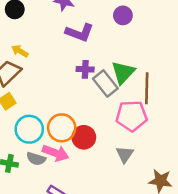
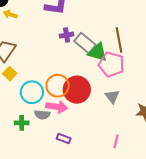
yellow arrow: (20, 51) -> (10, 14), moved
green triangle: (123, 72) -> (98, 52), moved, turned -45
pink pentagon: (132, 116) -> (111, 64), turned 30
red circle: (84, 137) -> (77, 90), size x1.4

